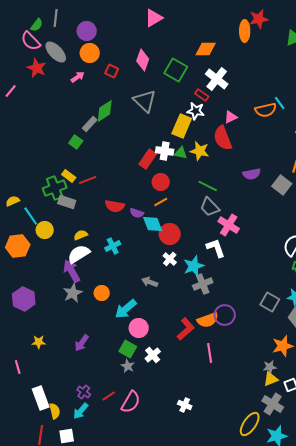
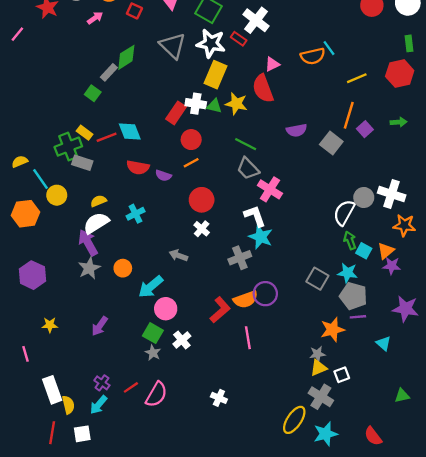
white star: (196, 111) -> (211, 43), moved, size x1.4
cyan diamond: (153, 224) -> (130, 131), moved
cyan star: (194, 266) -> (261, 237), moved, turned -30

